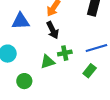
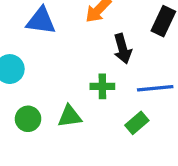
black arrow: (53, 30) -> (123, 49), moved
green triangle: (48, 62) -> (70, 116), moved

